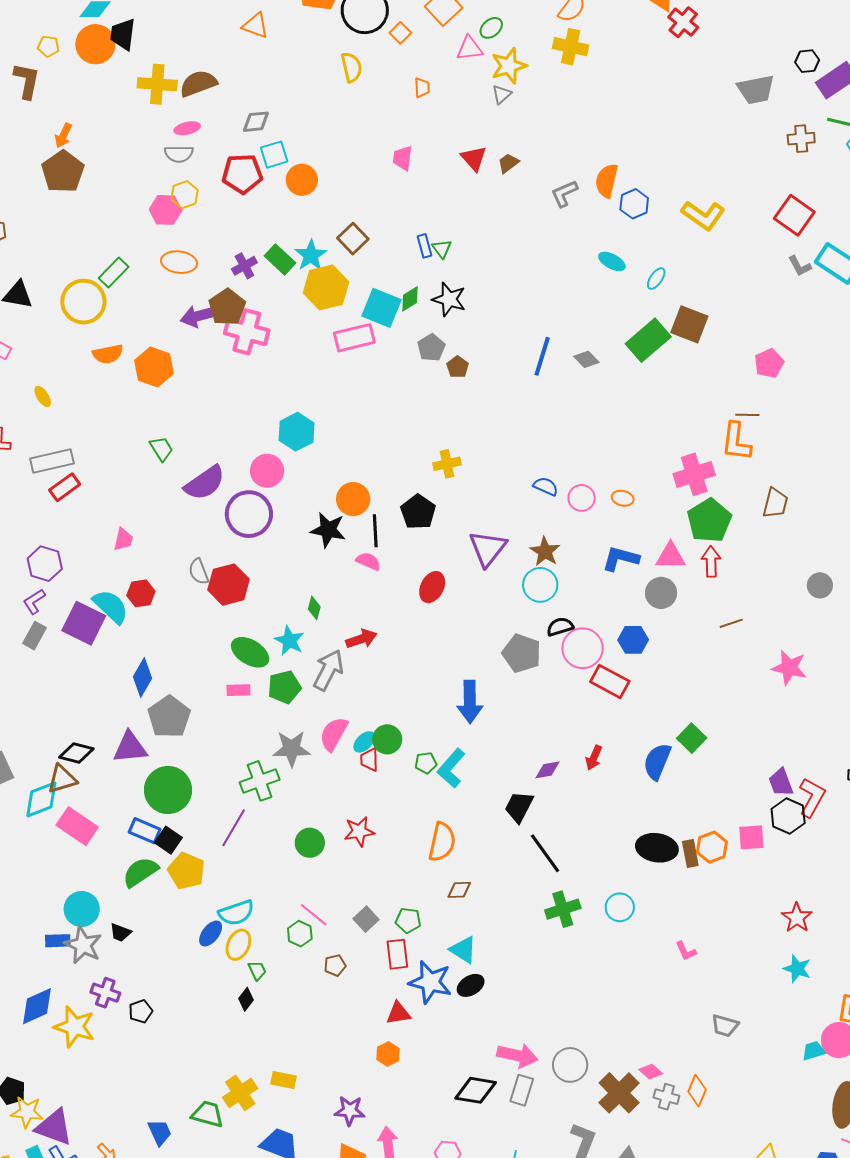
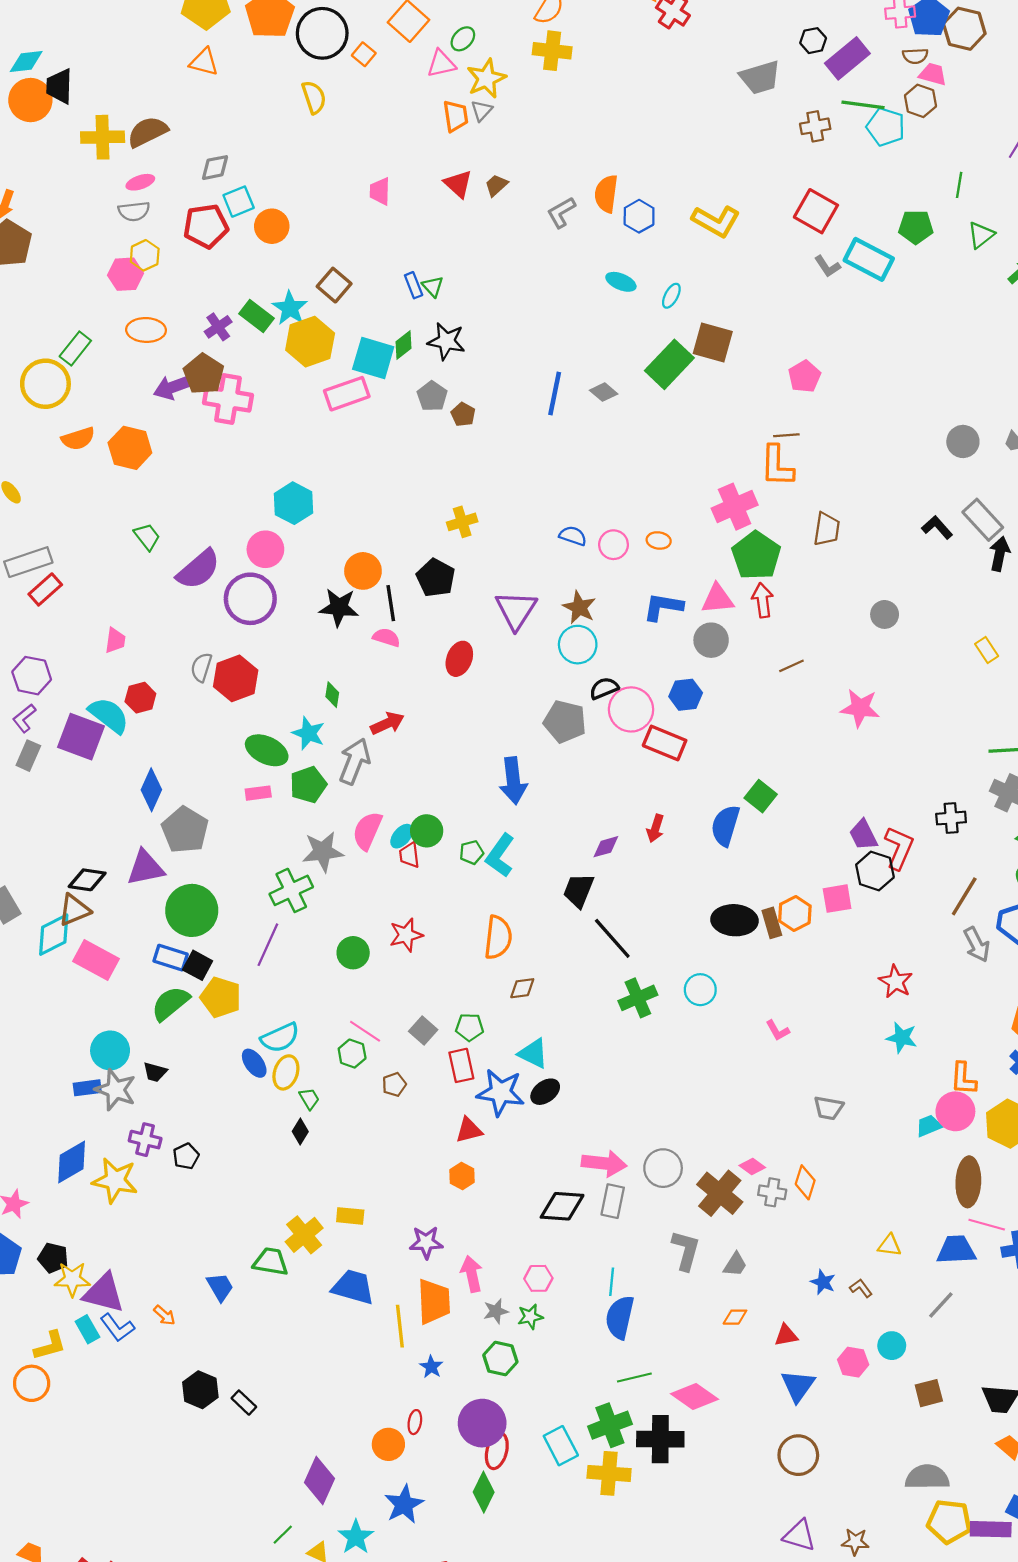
orange trapezoid: (422, 88) -> (456, 116), moved, size x1.4
gray semicircle: (199, 572) -> (201, 667), turned 44
blue ellipse: (211, 934) -> (254, 1063), turned -68

